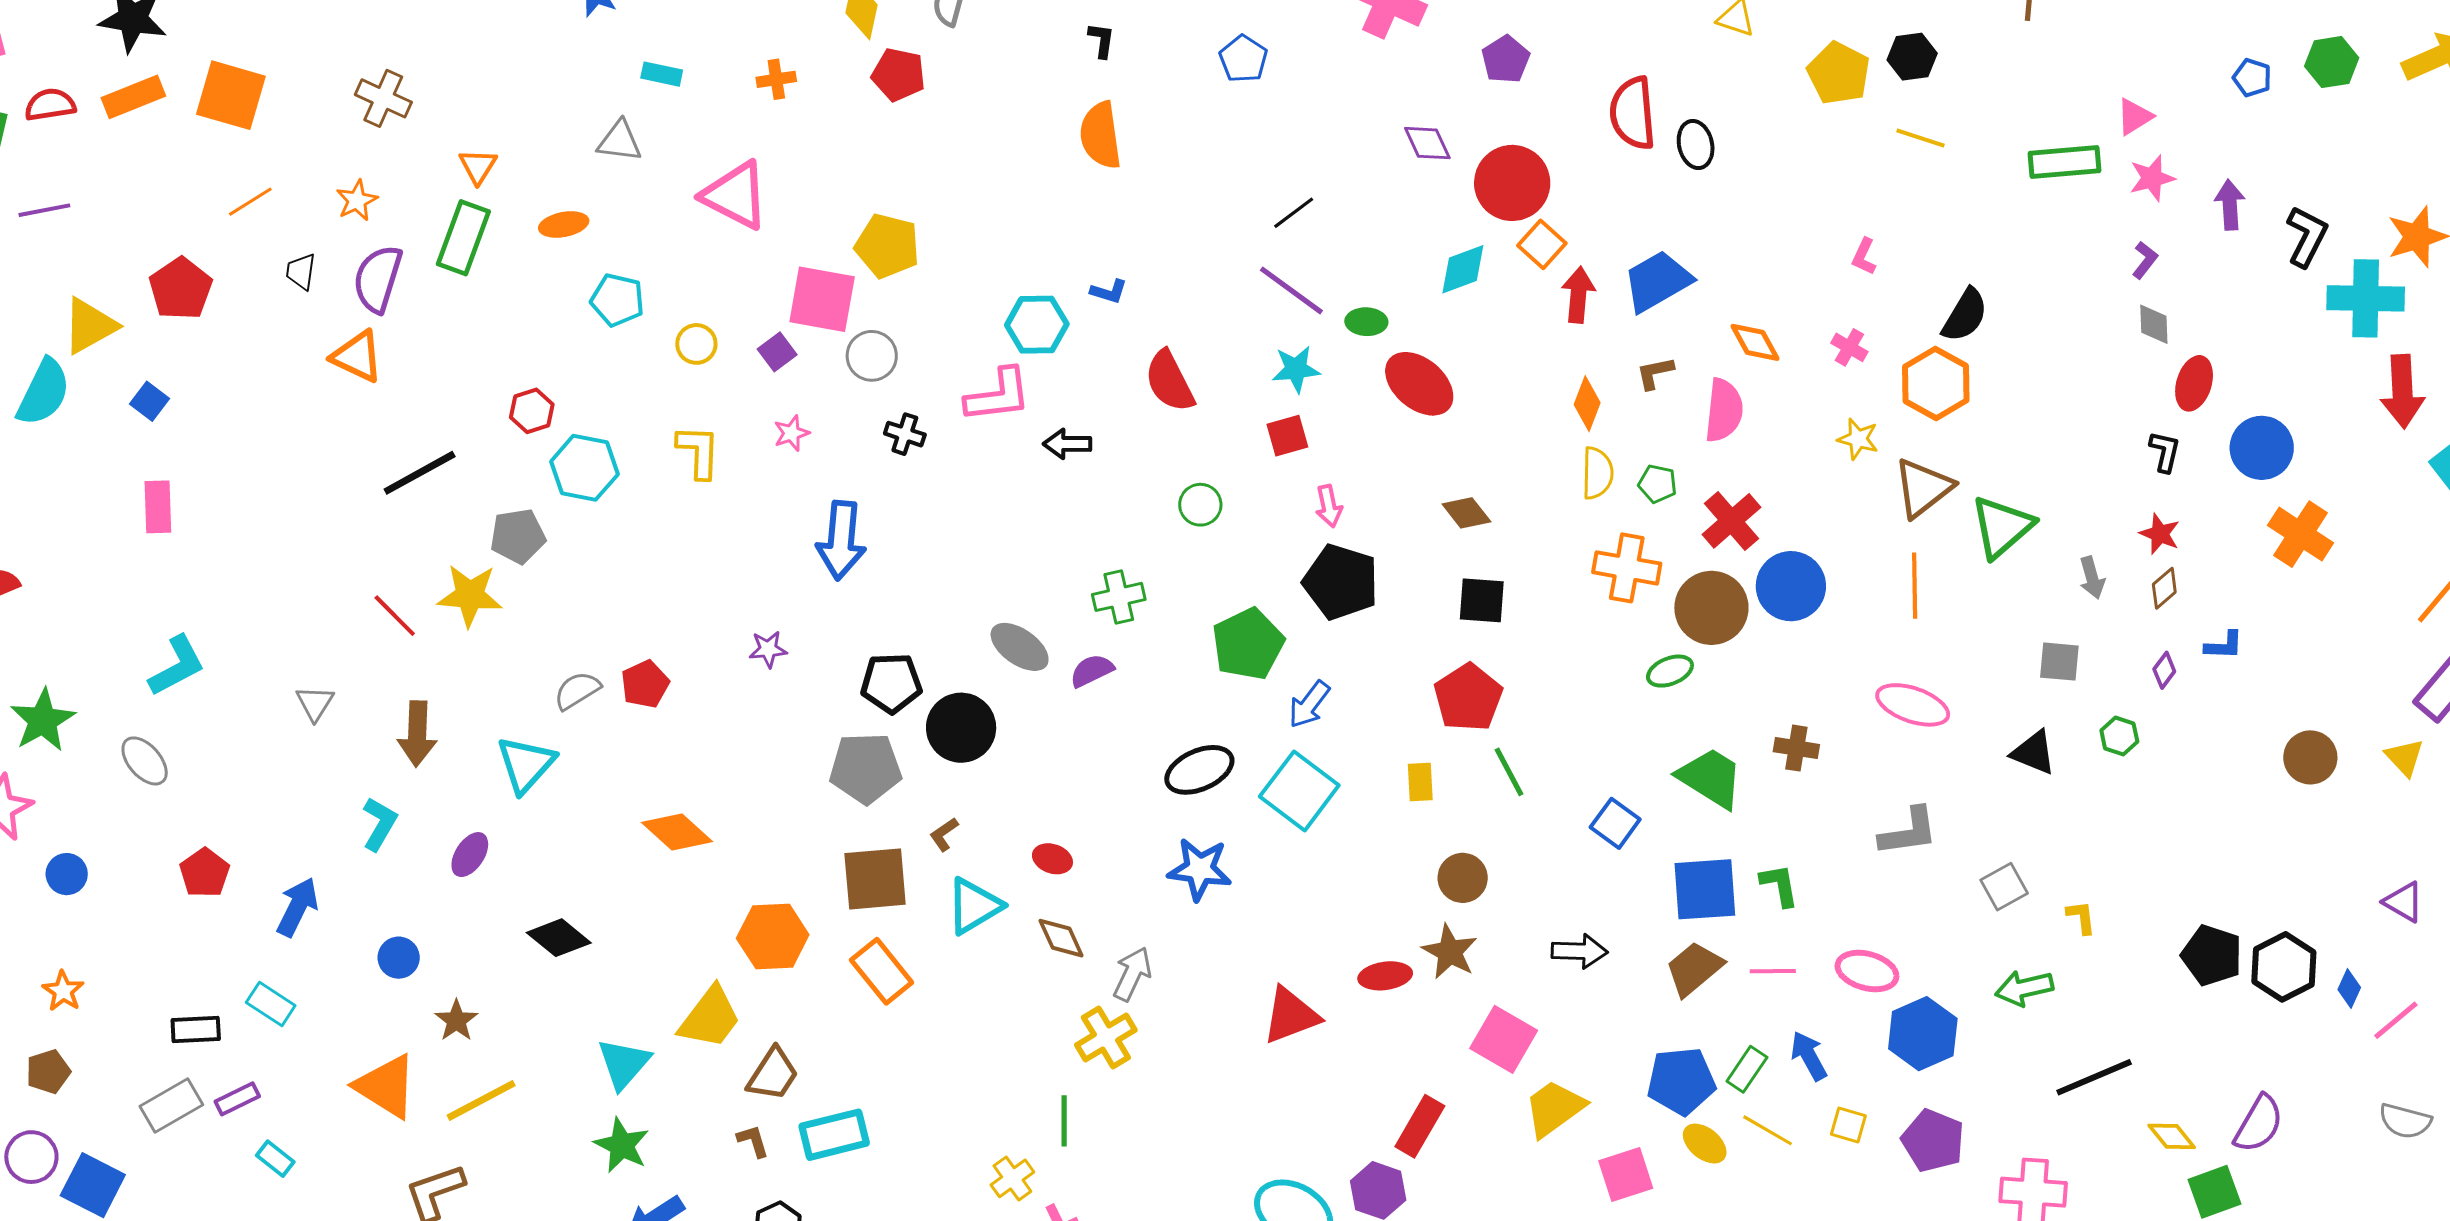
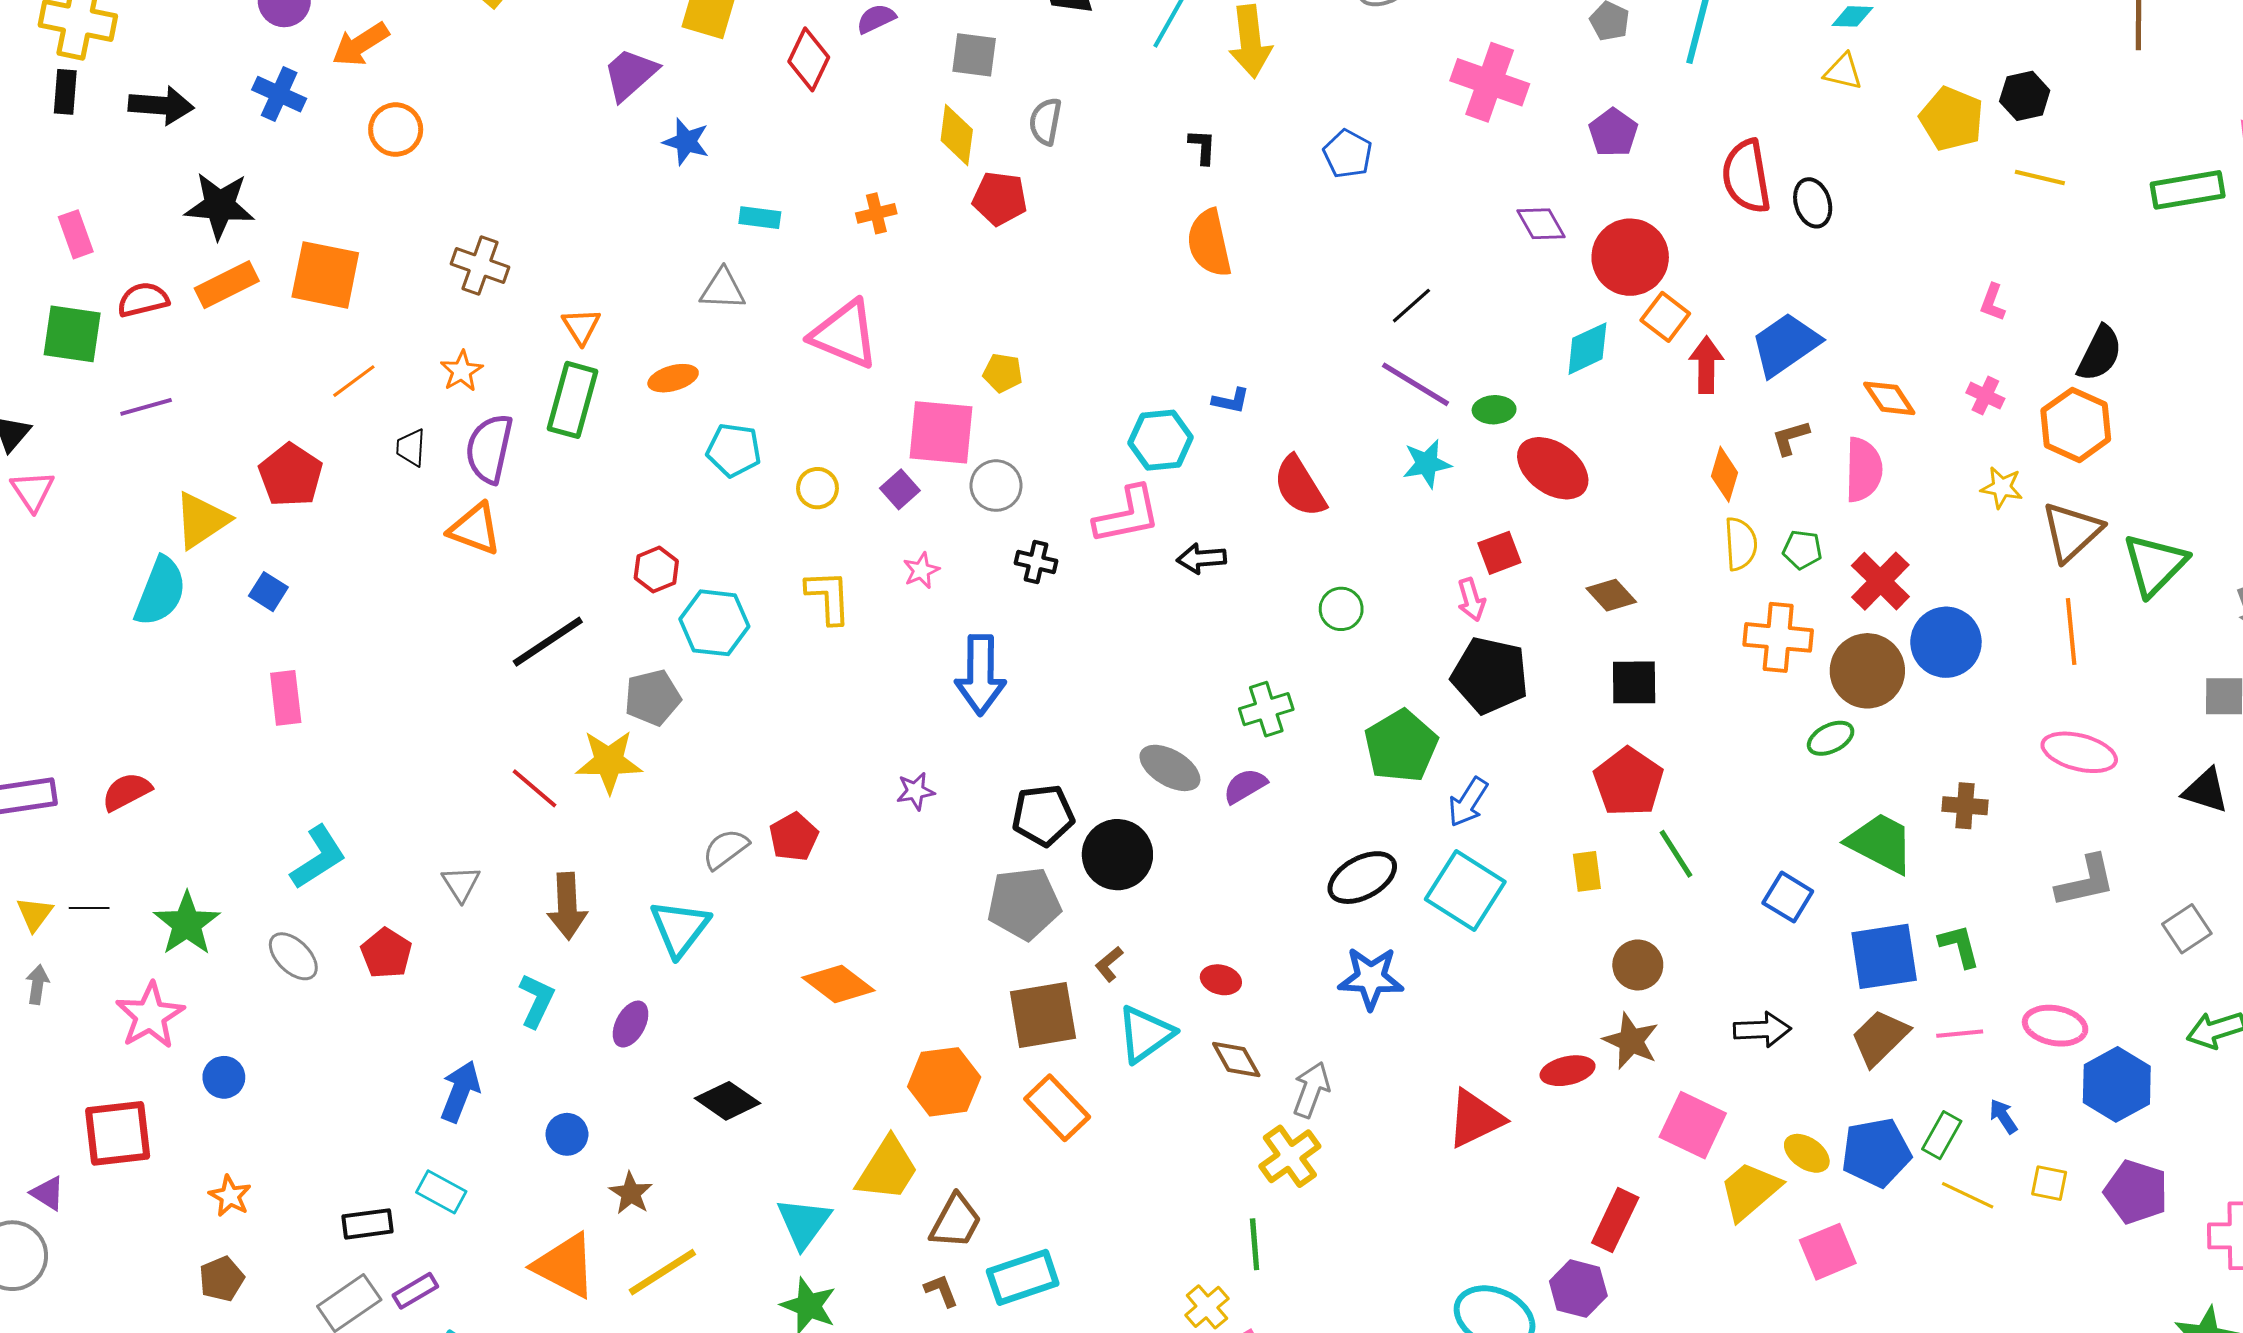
yellow pentagon: (887, 246) -> (1003, 373), size x0.6
red square: (1287, 436) -> (1499, 553), moved
red pentagon: (205, 873) -> (386, 953), moved
blue arrow: (1809, 1056) -> (2003, 1116), size x0.7
yellow ellipse: (1705, 1144) -> (1807, 1153), moved

